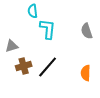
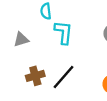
gray triangle: (12, 46) -> (21, 39), moved

